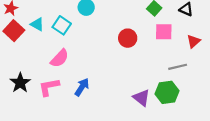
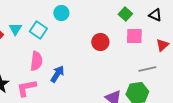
cyan triangle: (37, 24) -> (15, 29), turned 32
pink semicircle: (60, 58) -> (36, 61), turned -36
blue arrow: (82, 87) -> (57, 74), moved

